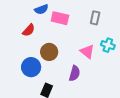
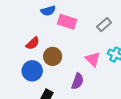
gray rectangle: (95, 18) -> (104, 25), turned 32
red semicircle: (29, 30) -> (33, 43), moved

